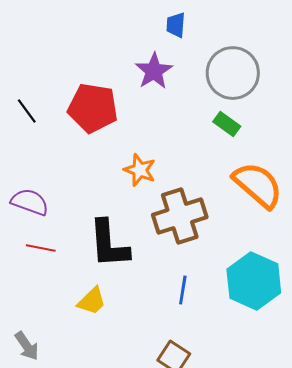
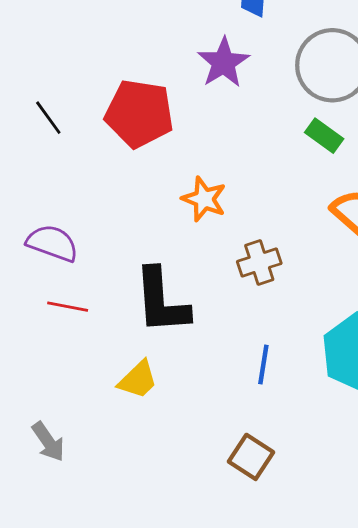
brown cross: (180, 216) -> (259, 262), size x0.6

